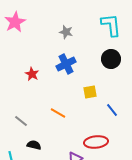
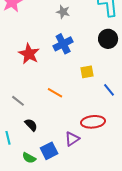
red star: (32, 74) -> (29, 54), size x1.5
black semicircle: (34, 145) -> (31, 125), turned 32

